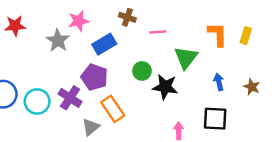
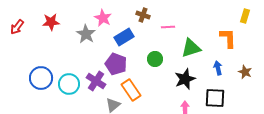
pink star: (79, 21) -> (103, 18), turned -30
orange L-shape: (218, 34) -> (228, 38), moved
yellow rectangle: (246, 36) -> (245, 16), moved
green triangle: (186, 58) -> (191, 48), turned 35
black star: (165, 87) -> (185, 79), moved, turned -30

